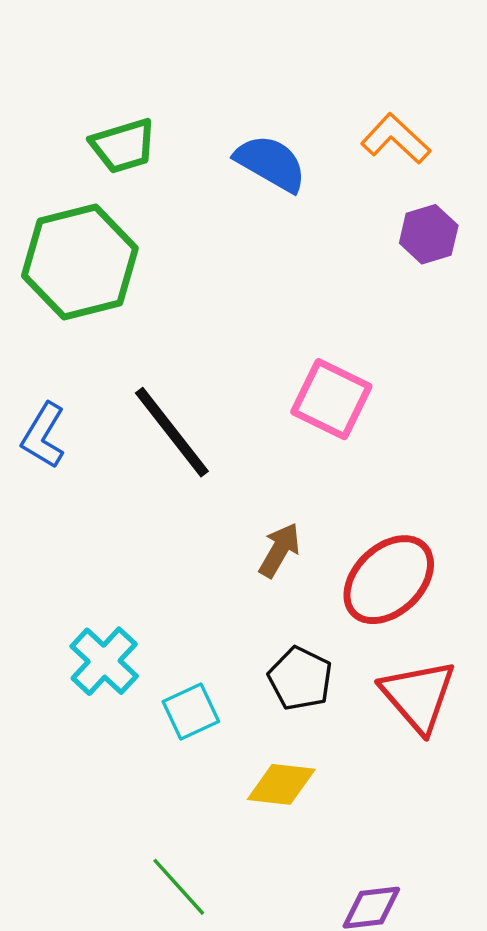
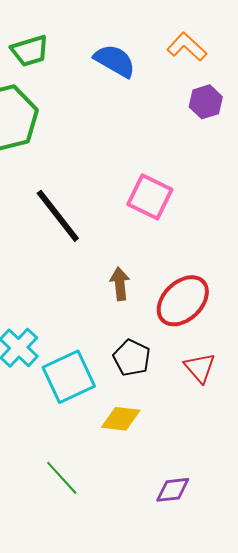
brown arrow: (279, 550) -> (120, 284), turned -36
red triangle: (418, 696) -> (200, 368), size x0.7
cyan square: (191, 712) -> (69, 377), size x1.6

